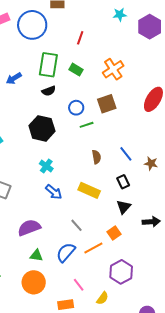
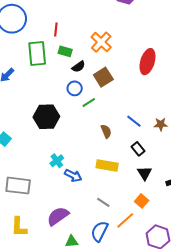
red line: (80, 38) -> (56, 29), moved
black semicircle: (49, 91) -> (78, 67), moved
cyan cross: (46, 166) -> (57, 161), moved, turned 32

